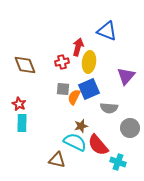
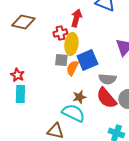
yellow ellipse: (89, 62) -> (71, 44), moved
brown diamond: (25, 65) -> (23, 22), moved, turned -55
red semicircle: (98, 145) -> (106, 98), moved

